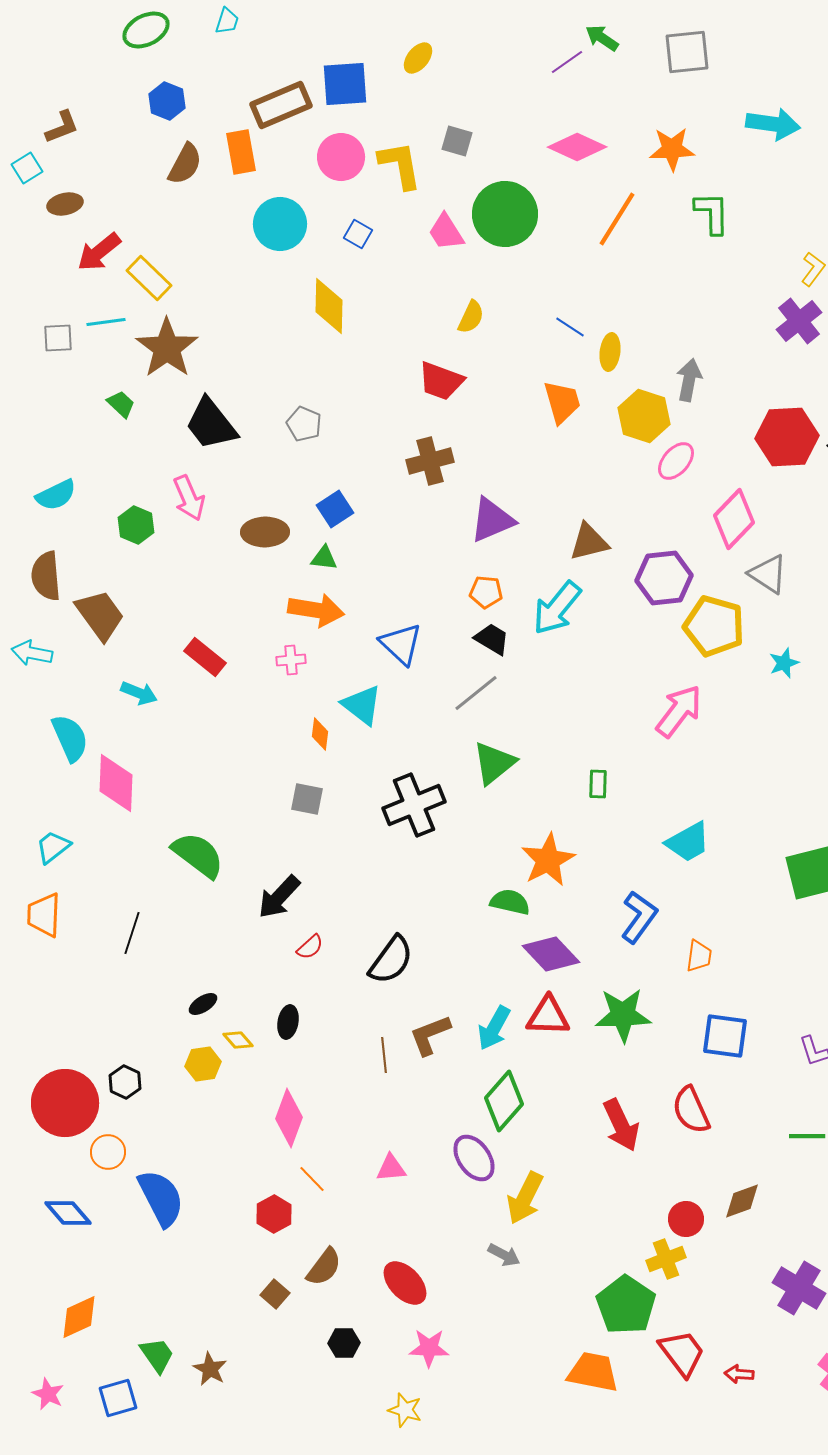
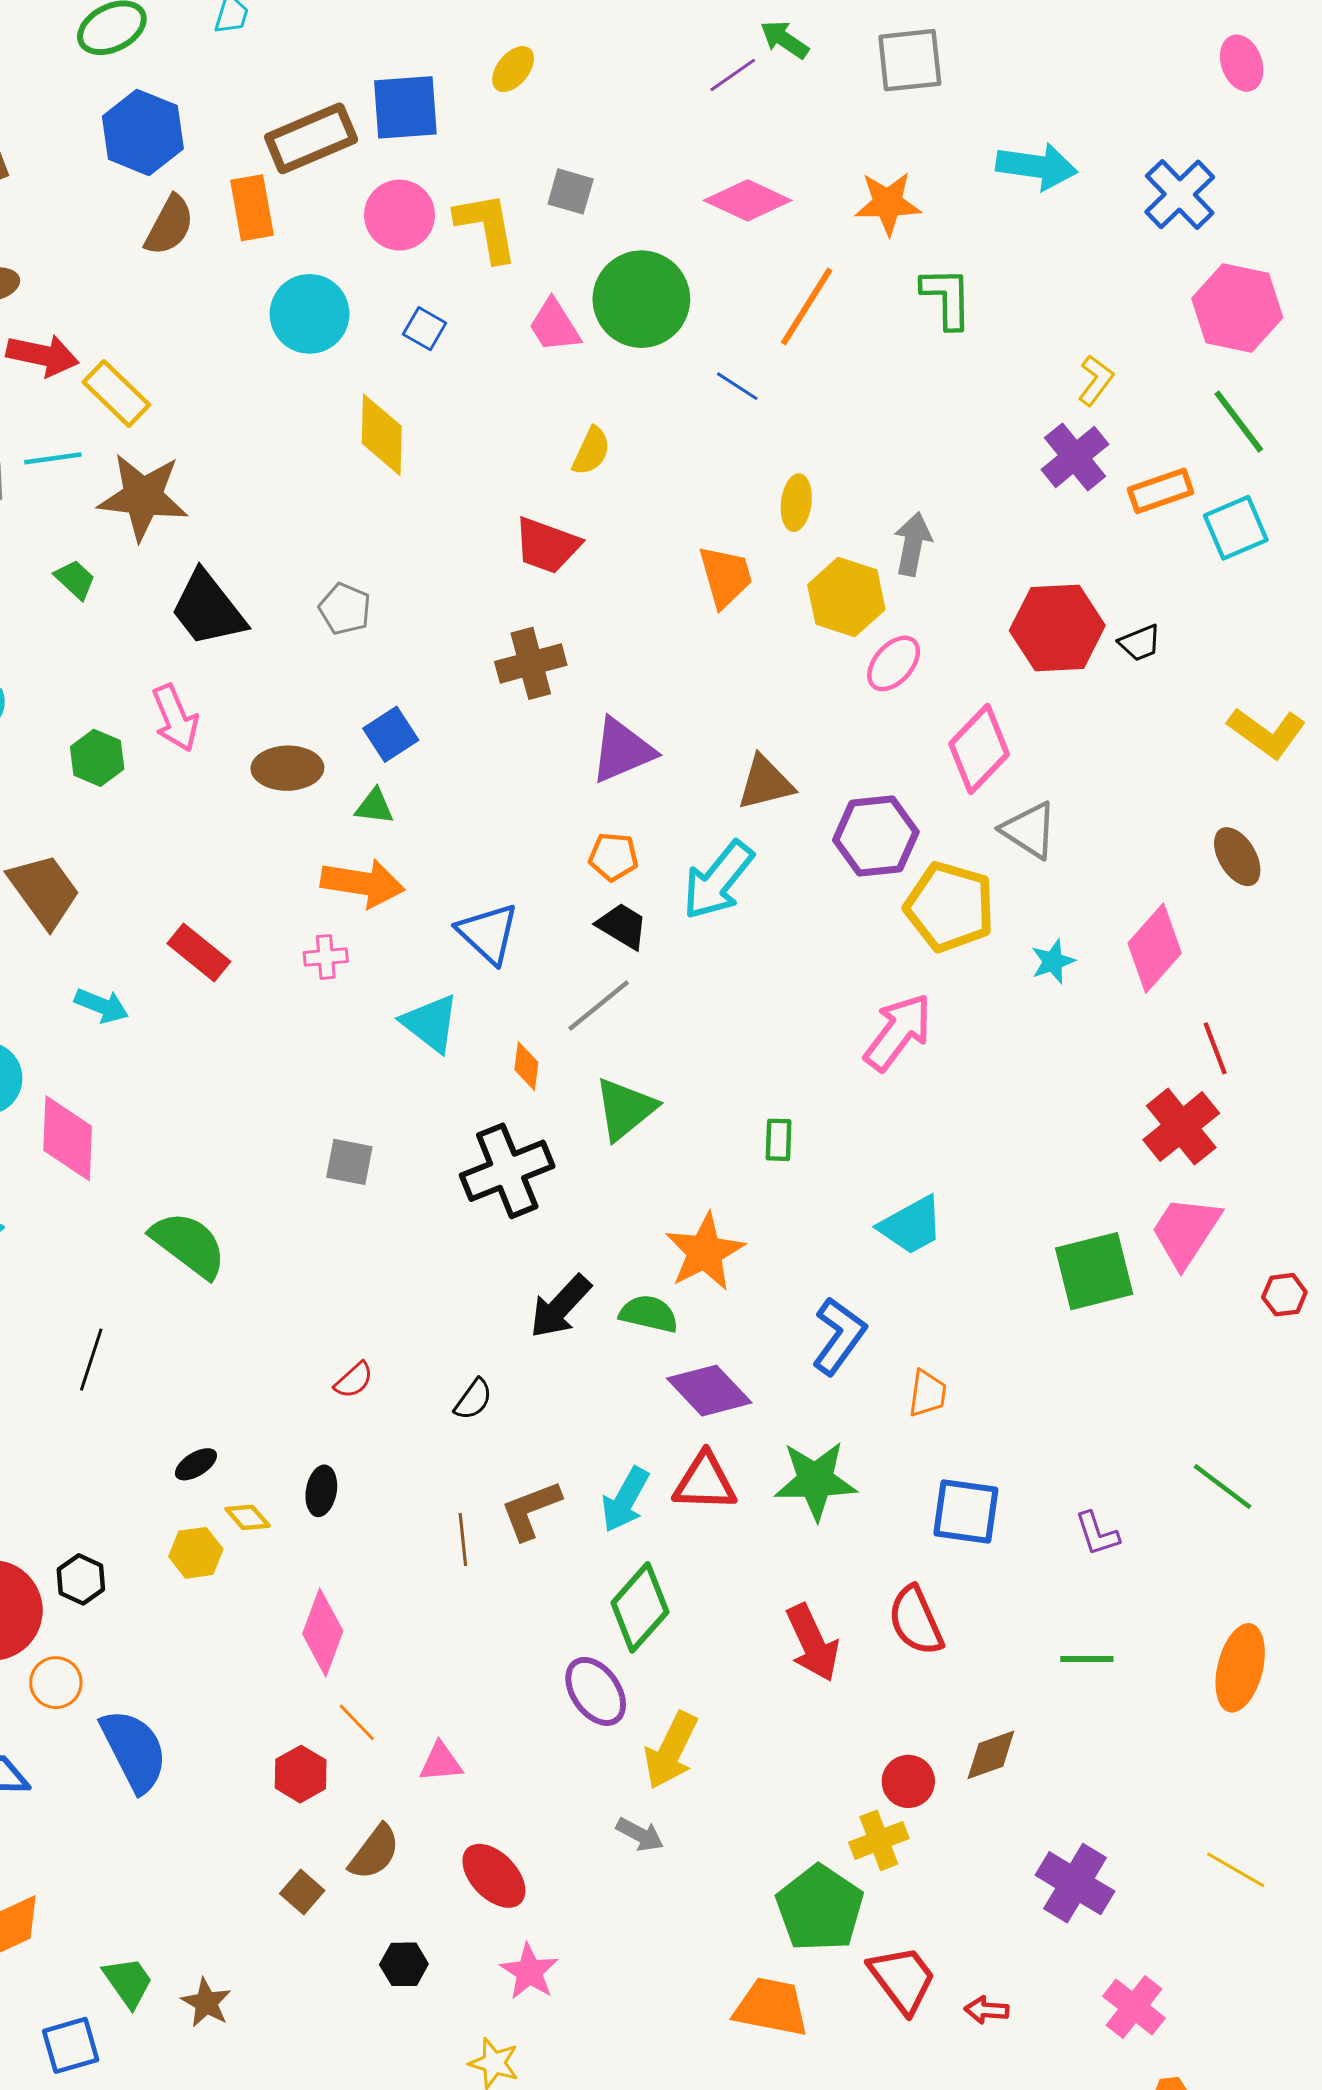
blue hexagon: (167, 101) -> (143, 132), size x1.5
red arrow: (99, 252) -> (43, 355), turned -129
blue line: (570, 327) -> (737, 386), moved
brown star: (167, 348) -> (143, 497), turned -30
orange diamond: (320, 734) -> (526, 1066), moved
black arrow: (279, 897) -> (560, 1306), moved
black semicircle: (391, 960) -> (473, 1399), size x0.6
pink triangle: (391, 1168) -> (441, 1762), moved
pink star: (429, 1348) -> (529, 1972), turned 30

